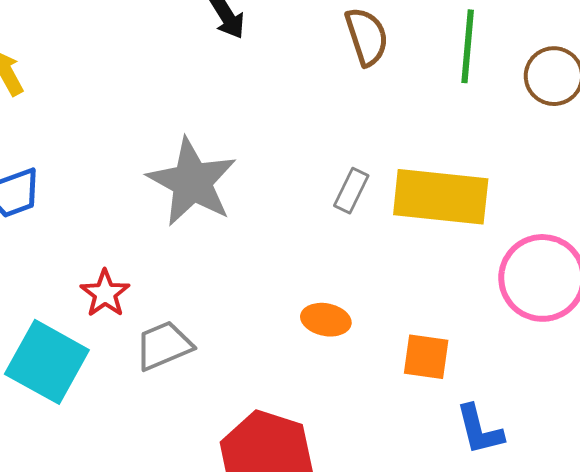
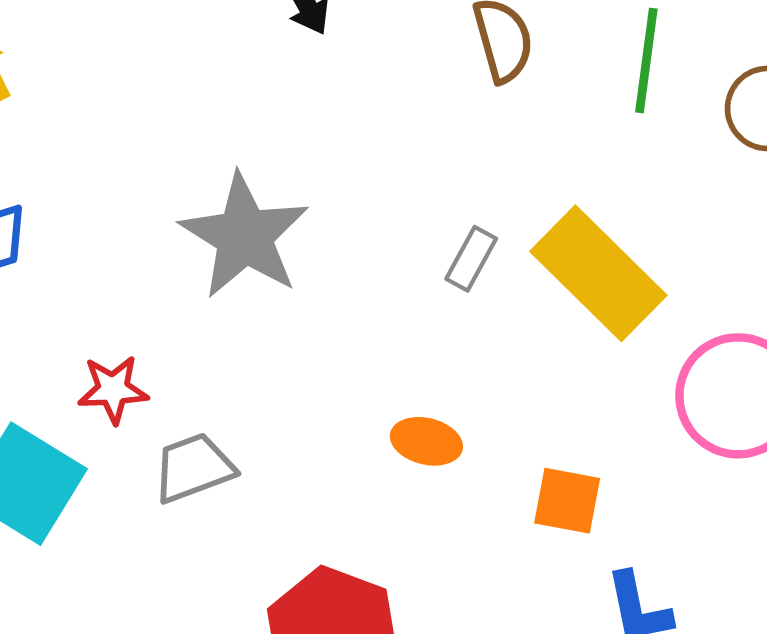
yellow rectangle: (441, 197) -> (598, 273), turned 36
red star: (105, 293) -> (113, 389), turned 30

